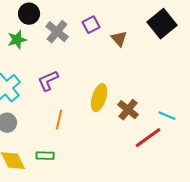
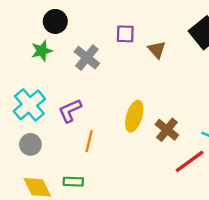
purple square: (91, 25) -> (125, 34), turned 30
gray cross: (57, 32) -> (87, 58), moved
purple L-shape: (48, 81) -> (70, 111), moved

